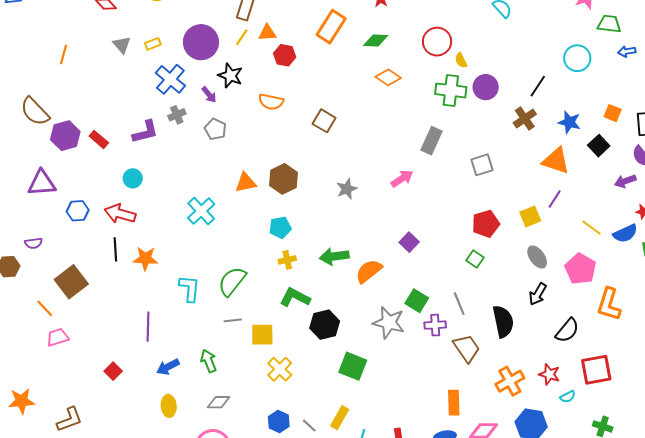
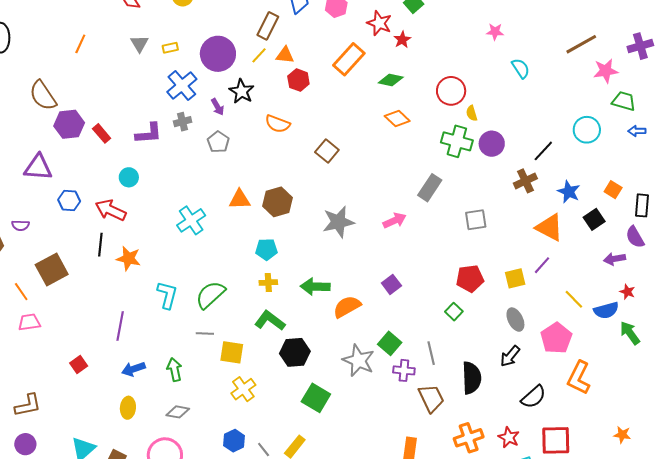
gray star: (347, 189) -> (338, 222), size x1.5

